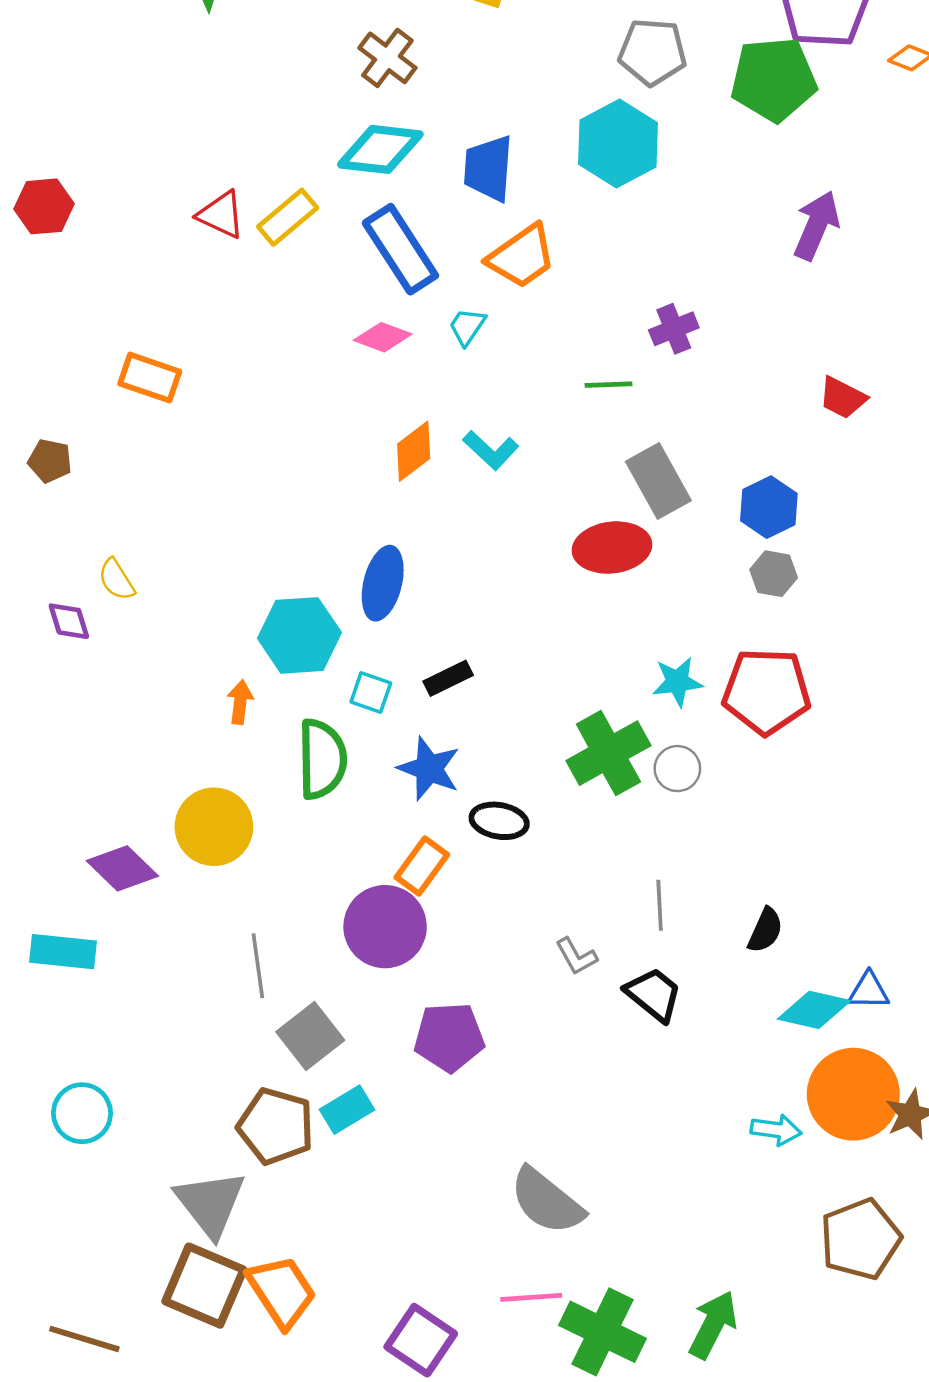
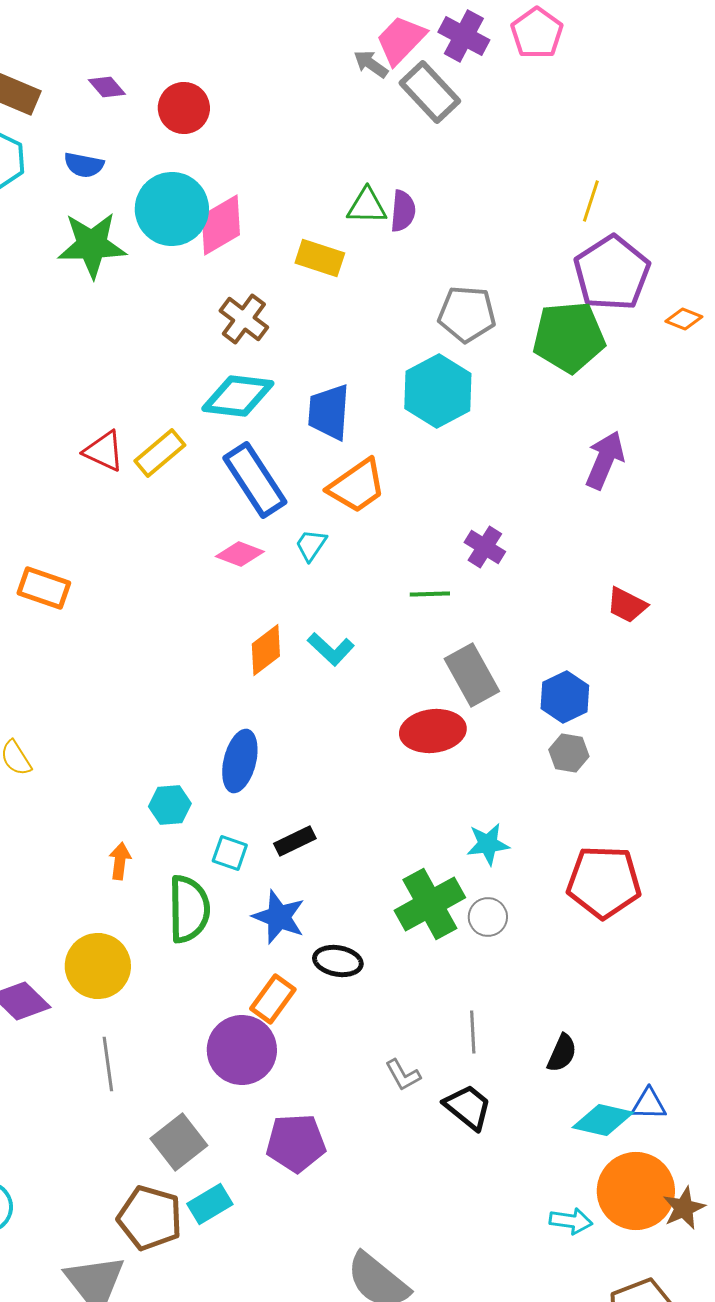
purple cross: (674, 329) -> (485, 547), turned -36
cyan hexagon: (299, 635) -> (170, 805), size x0.6
red pentagon: (767, 691) -> (604, 882), moved
gray line: (258, 966) -> (108, 1064), moved

